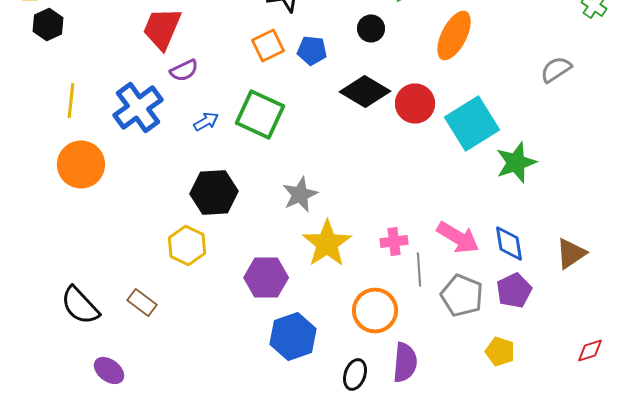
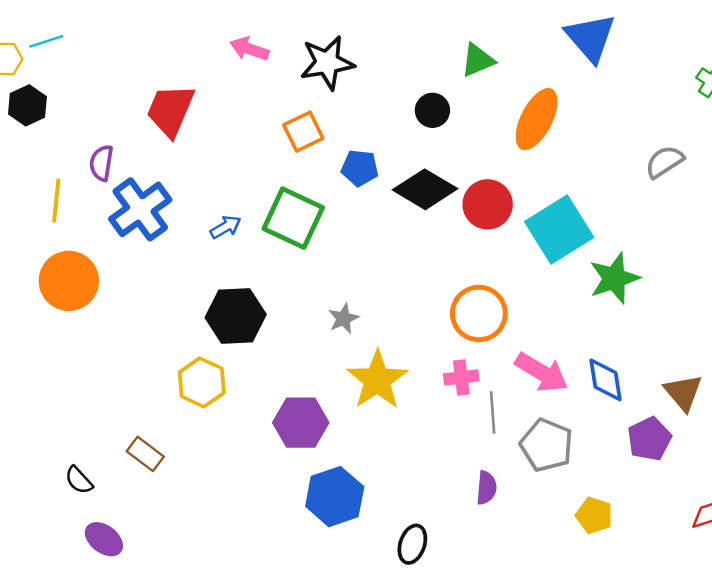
blue pentagon: (312, 50) -> (360, 168), moved
purple semicircle: (184, 70) -> (101, 163), moved, turned 124
gray star: (300, 194) -> (343, 318), size x0.7
brown triangle: (571, 254) -> (683, 392), turned -36
purple pentagon: (514, 290) -> (649, 439), moved
black semicircle: (80, 306) -> (79, 480), moved, size x0.6
orange circle: (375, 310) -> (479, 313), moved
purple semicircle: (405, 362) -> (486, 488), moved, size x0.7

